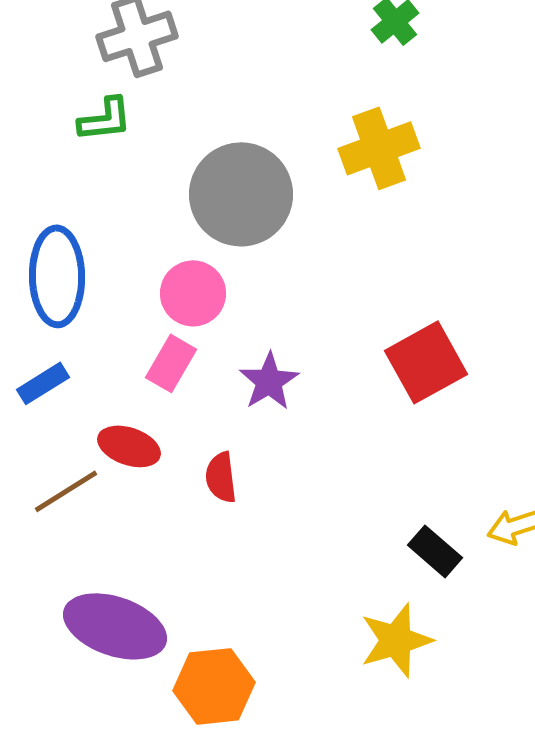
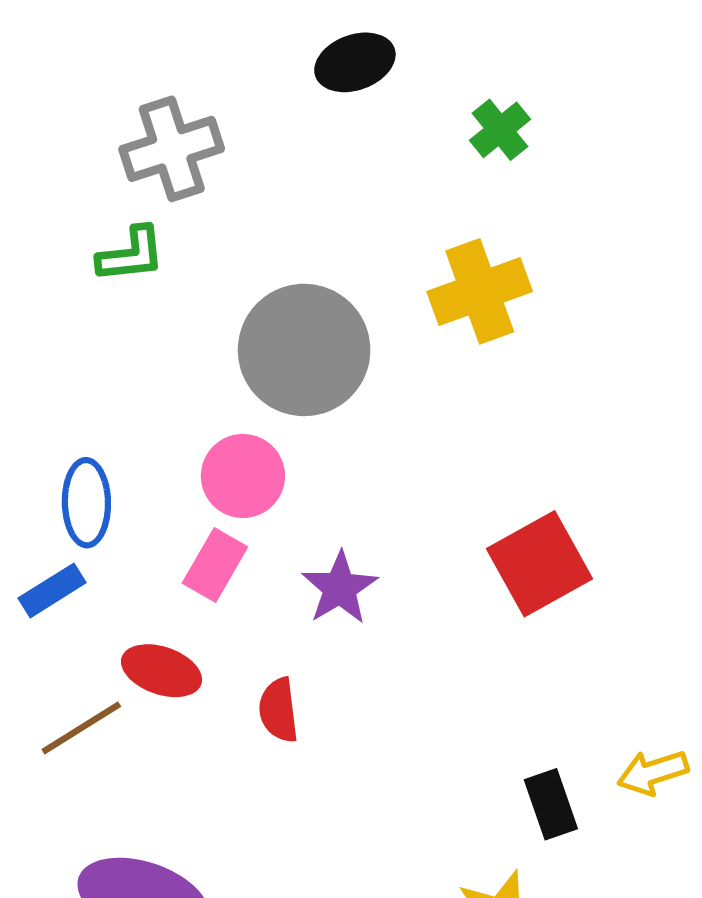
blue ellipse: (57, 276) -> (86, 503), moved, size x0.7
black rectangle: (435, 551) -> (551, 804), turned 30

